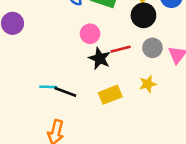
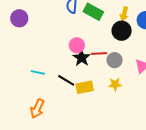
pink circle: (90, 34) -> (77, 45), moved
gray circle: (152, 48) -> (115, 60), moved
black line: (65, 92) -> (66, 80), moved

